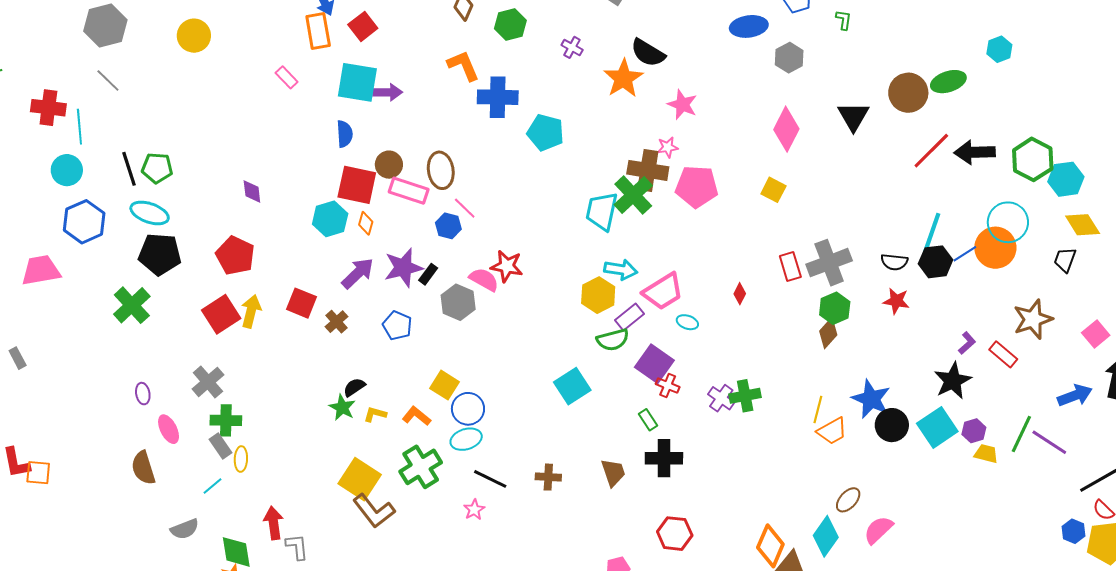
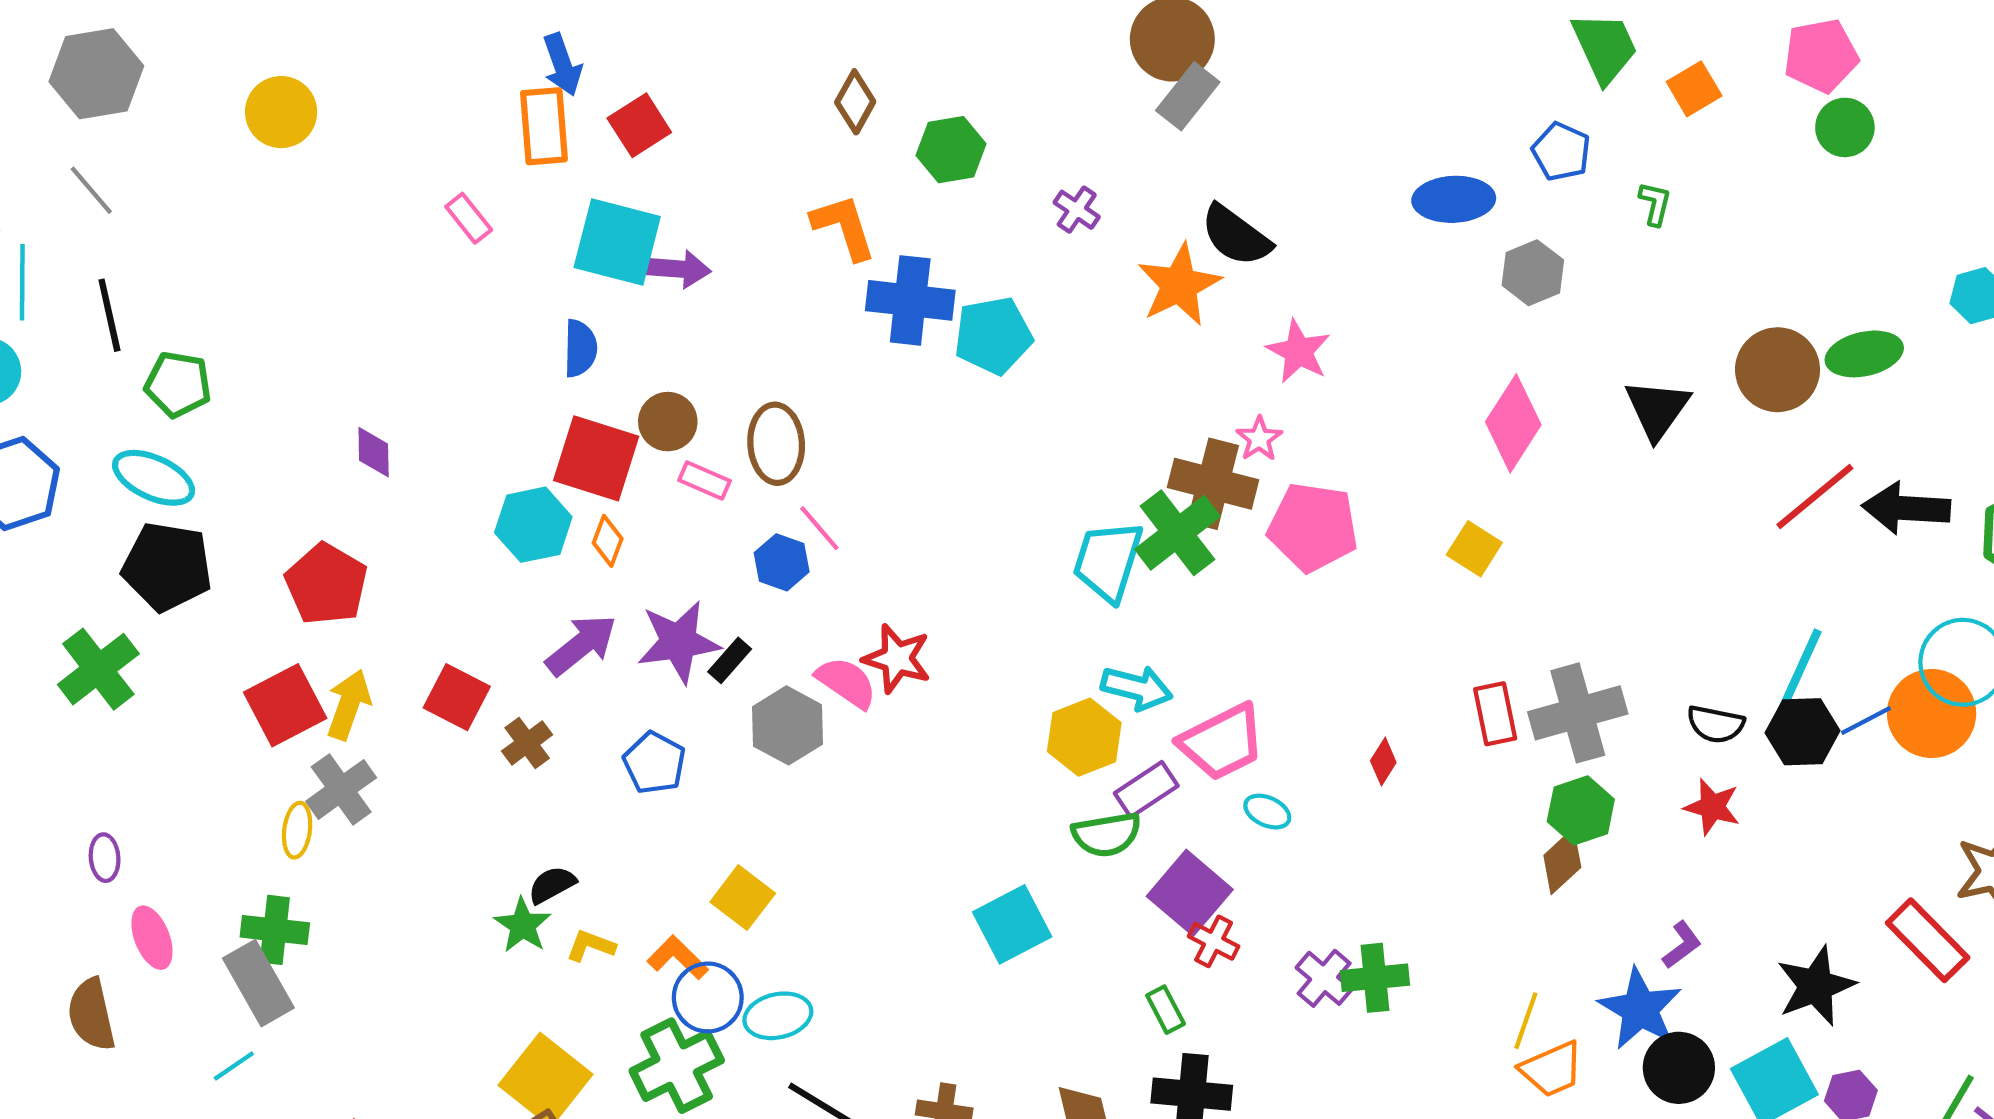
cyan pentagon: (545, 133) -> (993, 336), moved, turned -30
pink star: (668, 147) -> (1259, 439), turned -30
black line: (129, 169) -> (109, 315), moved
pink rectangle: (409, 191) -> (704, 481), size x0.6
purple L-shape: (967, 343) -> (1682, 945), moved
red rectangle: (1003, 354) -> (1928, 940), size x1.4
gray cross: (208, 382) -> (341, 789), moved
blue circle: (468, 409) -> (708, 997), moved
gray rectangle: (220, 446) -> (258, 983), size x1.5
yellow ellipse: (241, 459) -> (297, 830), moved

